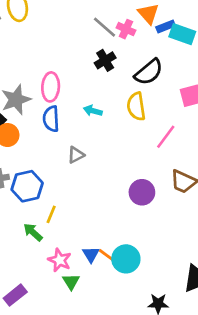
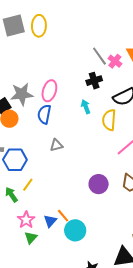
cyan arrow: (93, 111) -> (86, 107), moved, turned 40
orange line: (107, 255) -> (63, 216), moved

